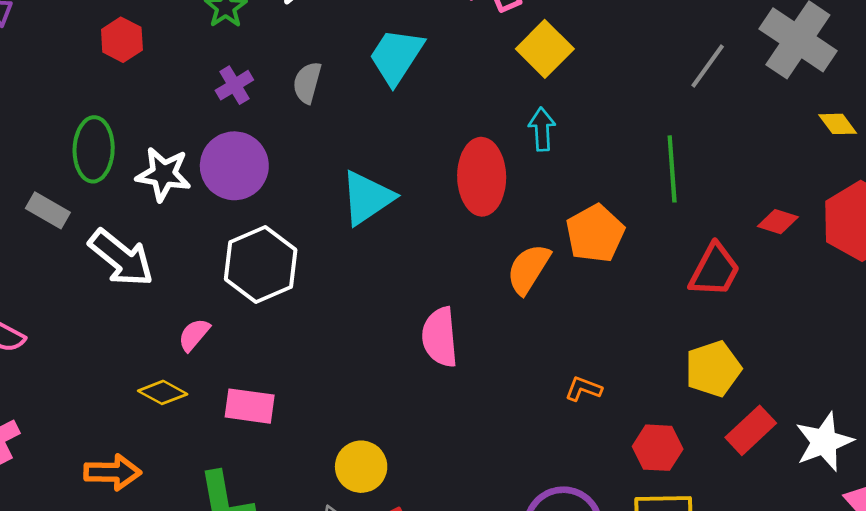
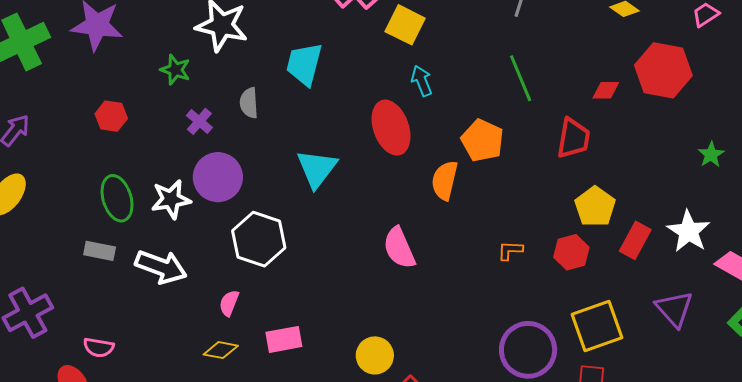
red hexagon: (658, 448) -> (571, 252), moved

